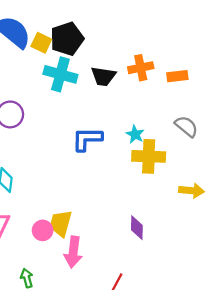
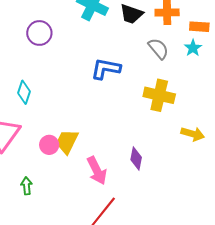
gray semicircle: (186, 126) -> (158, 49), moved
cyan star: (135, 134) -> (193, 48), moved
pink arrow: (73, 252) -> (97, 171), moved, turned -44

